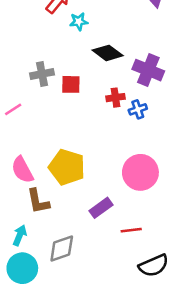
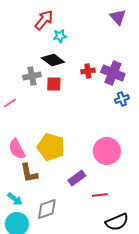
black diamond: (108, 53) -> (53, 60), moved
red cross: (115, 98) -> (88, 71), moved
blue cross: (138, 109) -> (122, 99), moved
cyan arrow: (20, 235) -> (15, 199), turned 105

